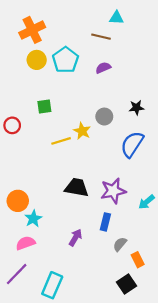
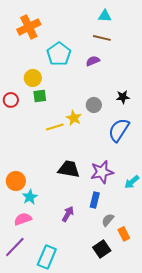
brown line: (101, 37) -> (102, 38), moved
yellow circle: (37, 60) -> (33, 78), moved
red circle: (12, 125) -> (11, 100), moved
black square: (127, 284) -> (102, 249), moved

